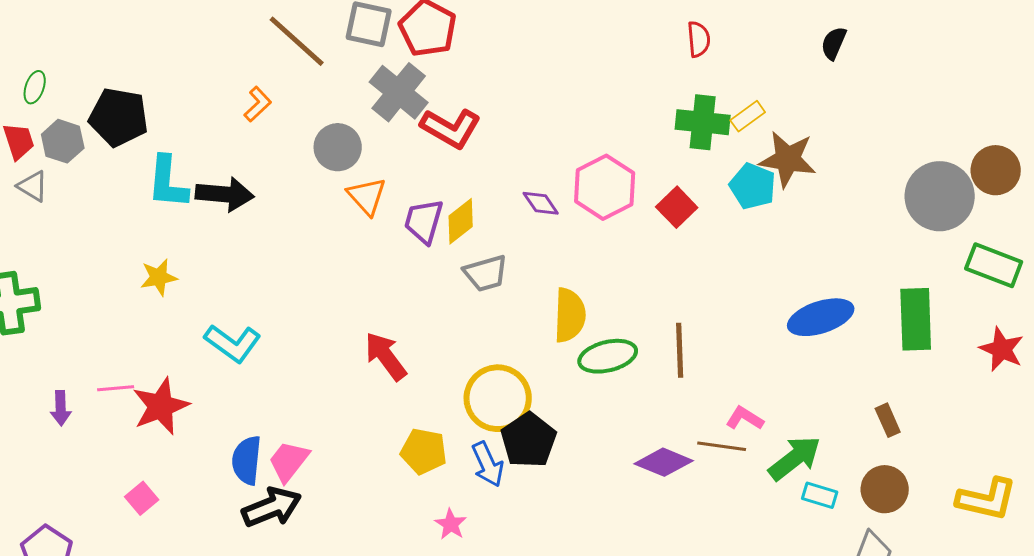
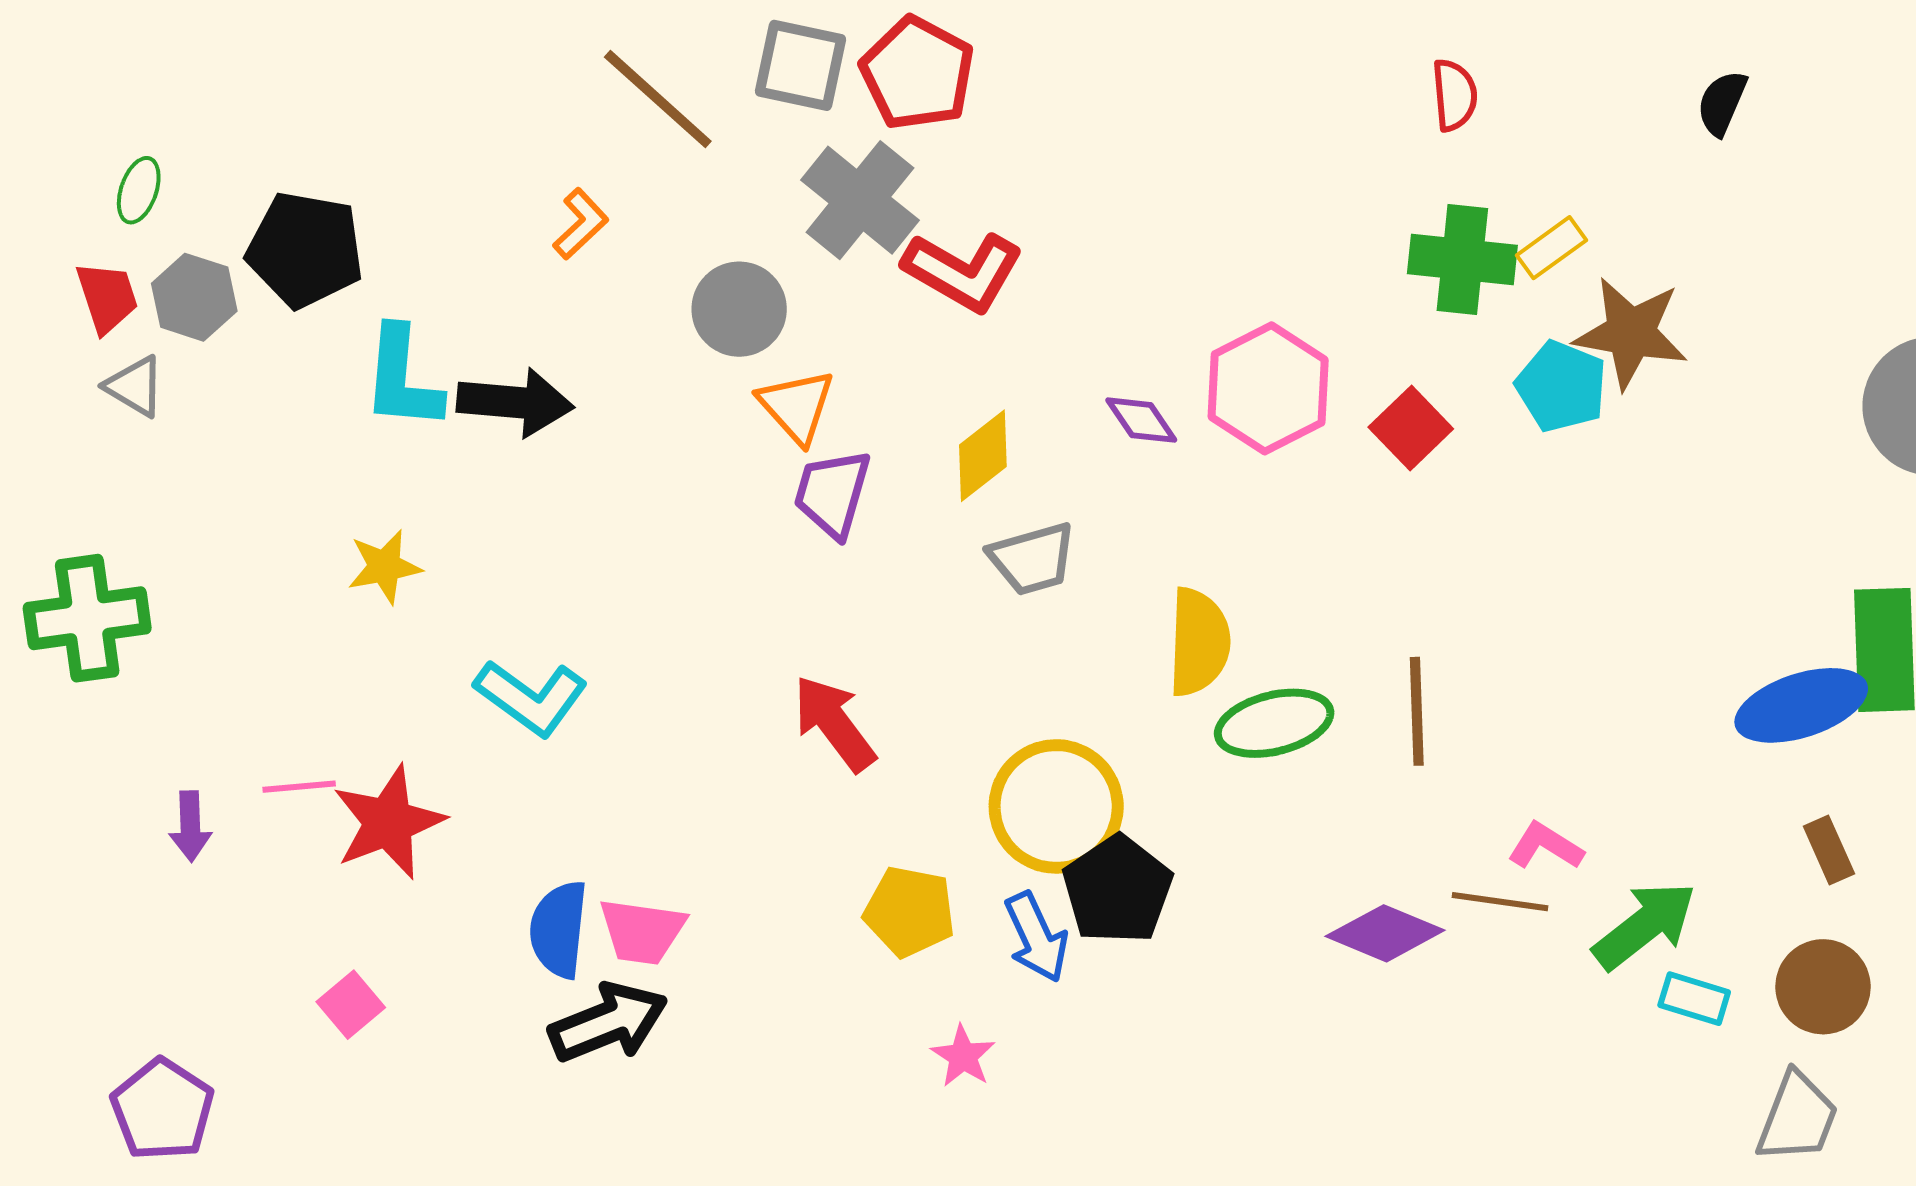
purple trapezoid: (424, 221) -> (832, 493), moved
blue ellipse: (821, 317) -> (1801, 705), moved
pink trapezoid: (289, 461) -> (642, 931), turned -120

